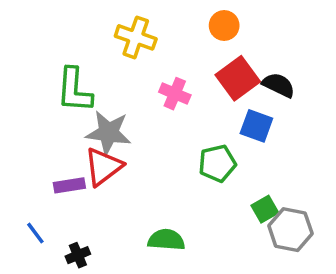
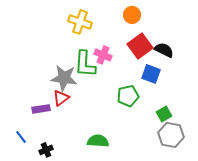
green L-shape: (74, 90) -> (85, 64), moved
red triangle: (103, 167) -> (61, 98), size x0.7
green square: (265, 209) -> (164, 114), moved

